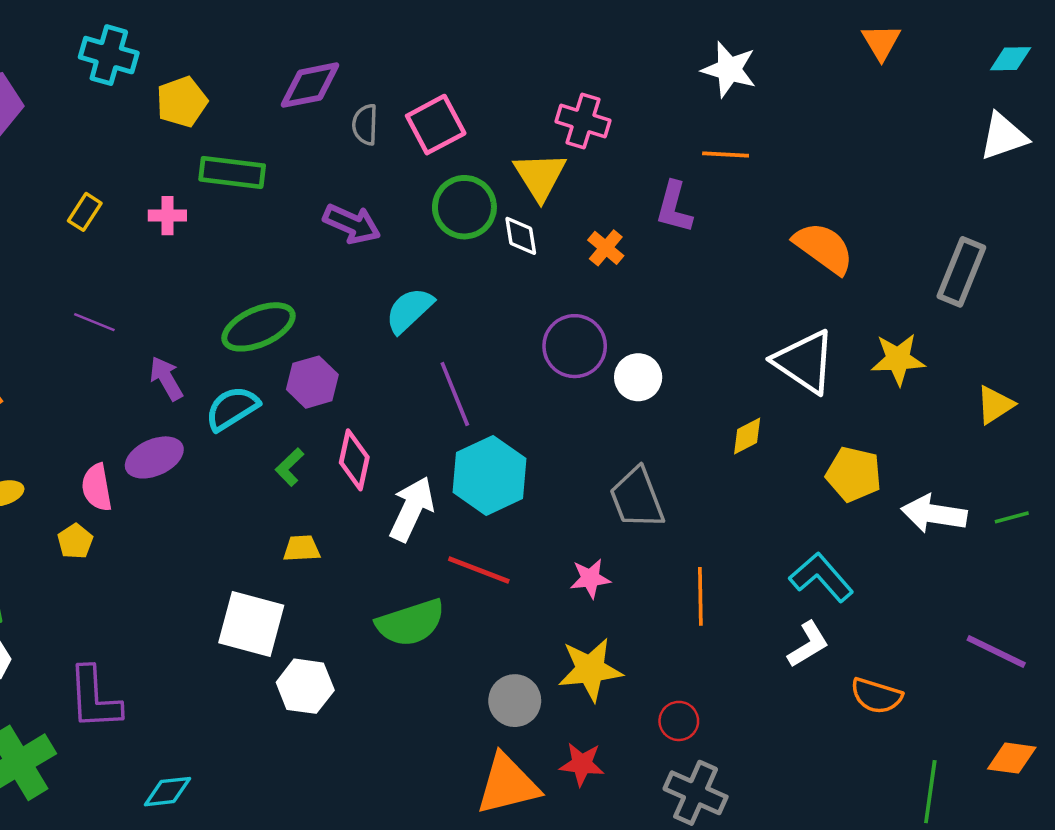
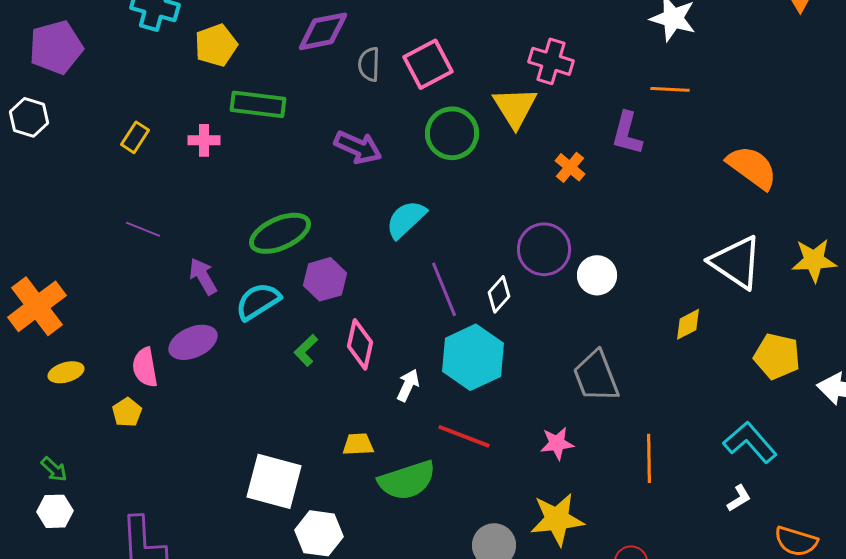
white diamond: (521, 236) -> (499, 294), moved, turned 51
white arrow: (412, 509) -> (408, 385), size x0.6
yellow trapezoid: (302, 548) -> (358, 444), moved
white L-shape: (808, 644) -> (739, 498), size x0.7

